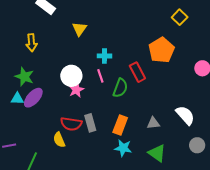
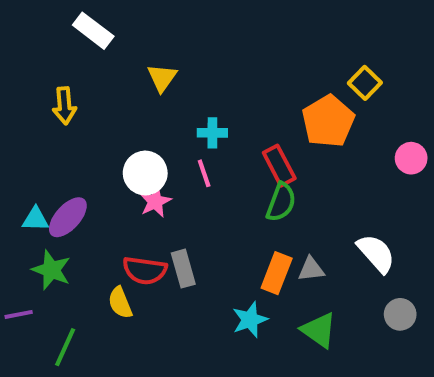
yellow square: (180, 17) -> (365, 83), moved
green star: (24, 77) -> (51, 270), moved
green semicircle: (120, 88) -> (281, 202), moved
orange rectangle: (120, 125) -> (277, 273), moved
cyan star: (123, 148) -> (250, 320), turned -30

